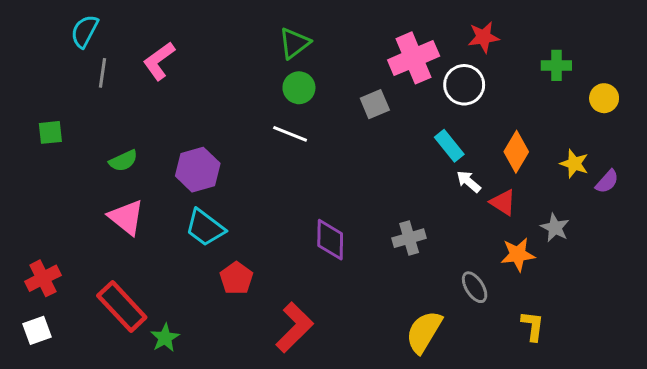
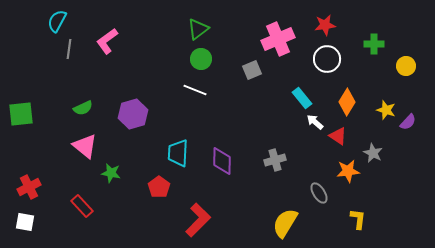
white circle: (464, 85) -> (327, 59), moved
green square: (50, 132) -> (21, 114), moved, size x1.5
cyan trapezoid: (205, 228) -> (178, 153), moved, turned 56
red rectangle: (122, 307) -> (82, 206), size x0.7
white square: (37, 330) -> (25, 222), turned 30
green star: (165, 338) -> (111, 173), moved, turned -30

